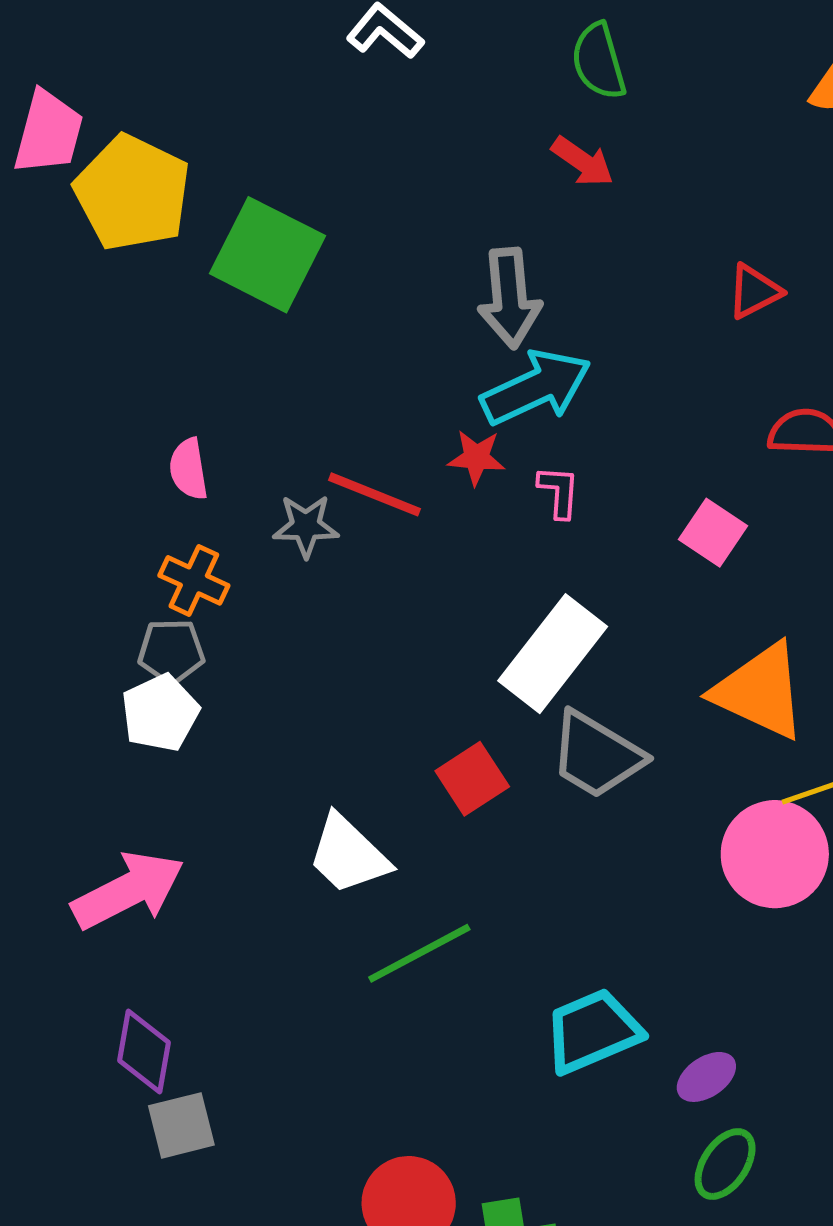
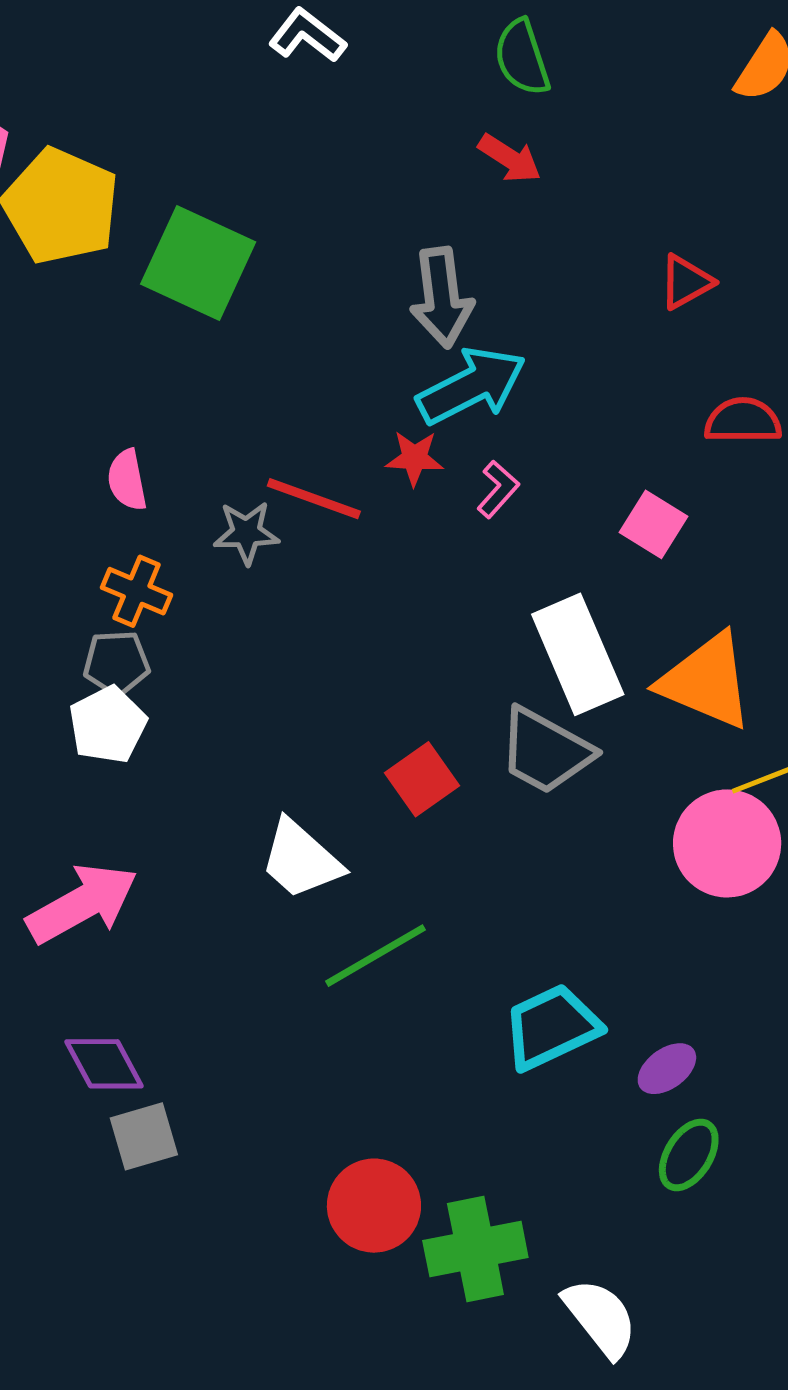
pink L-shape: (559, 492) -> (498, 489), turned 40
white rectangle: (553, 654) -> (578, 654), moved, turned -59
purple diamond: (144, 1051) -> (104, 1064), turned -36

